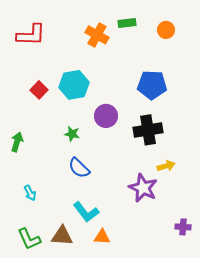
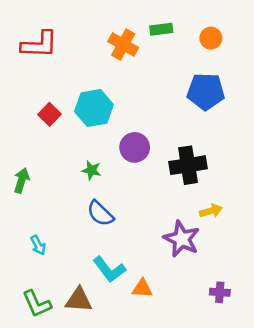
blue pentagon: (152, 85) -> (206, 91), moved
purple cross: (183, 227) -> (220, 292), moved
orange triangle: (102, 237) -> (142, 288), moved

